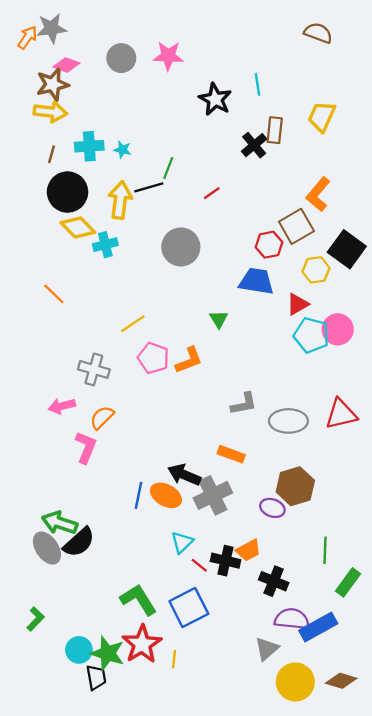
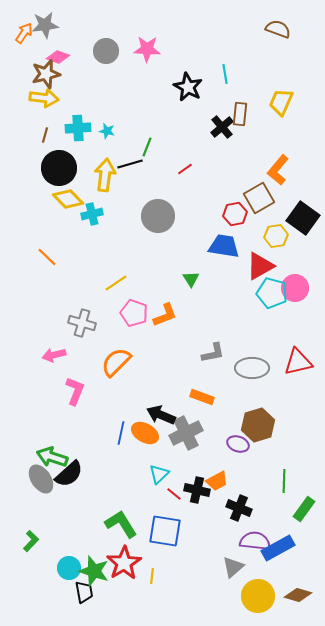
red triangle: (298, 304) -> (260, 266), size x1.4
orange semicircle: (102, 418) -> (116, 362), moved, size x1.4
blue square: (189, 608) -> (165, 531), turned 36

